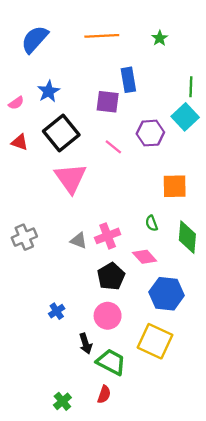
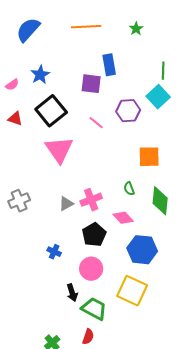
gray triangle: (79, 241) -> (66, 204), turned -49
blue cross: (57, 311) -> (54, 252), moved, turned -32

